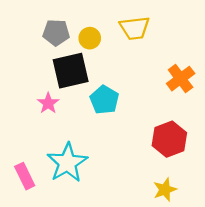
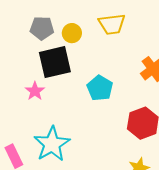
cyan pentagon: (104, 100) -> (100, 88), moved

